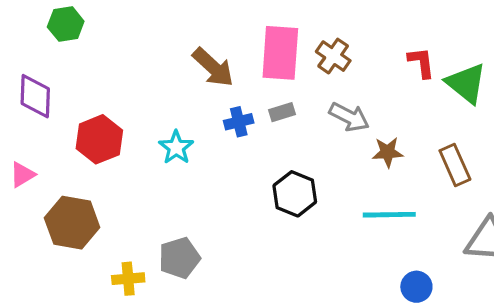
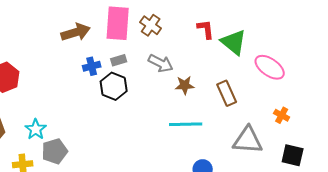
brown arrow: (213, 67) -> (76, 32), turned -60
cyan star: (176, 147) -> (36, 129), moved
black hexagon: (295, 194) -> (114, 86), moved

